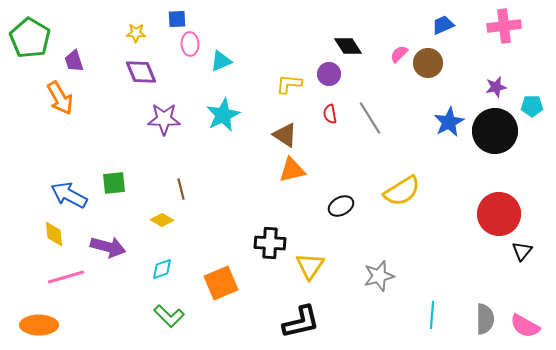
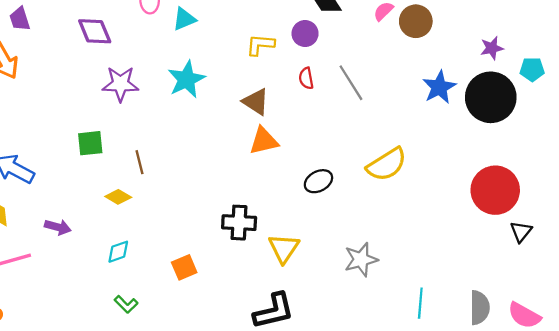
green square: (114, 183) -> (90, 143), moved
purple arrow: (108, 247) -> (58, 227), size x0.7
orange square: (221, 283) -> (184, 267), size x0.7
green L-shape: (169, 316) -> (126, 304), size x0.7

